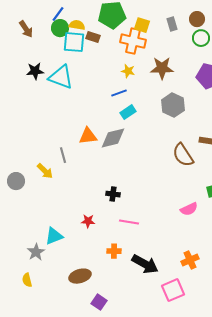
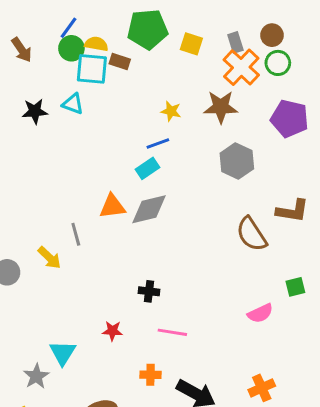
orange cross: (133, 41) -> (241, 67), moved, turned 30
cyan triangle: (61, 77) -> (73, 104), moved, size x0.6
cyan rectangle: (128, 112) -> (148, 168), moved
cyan triangle: (54, 236) -> (63, 353), turned -36

